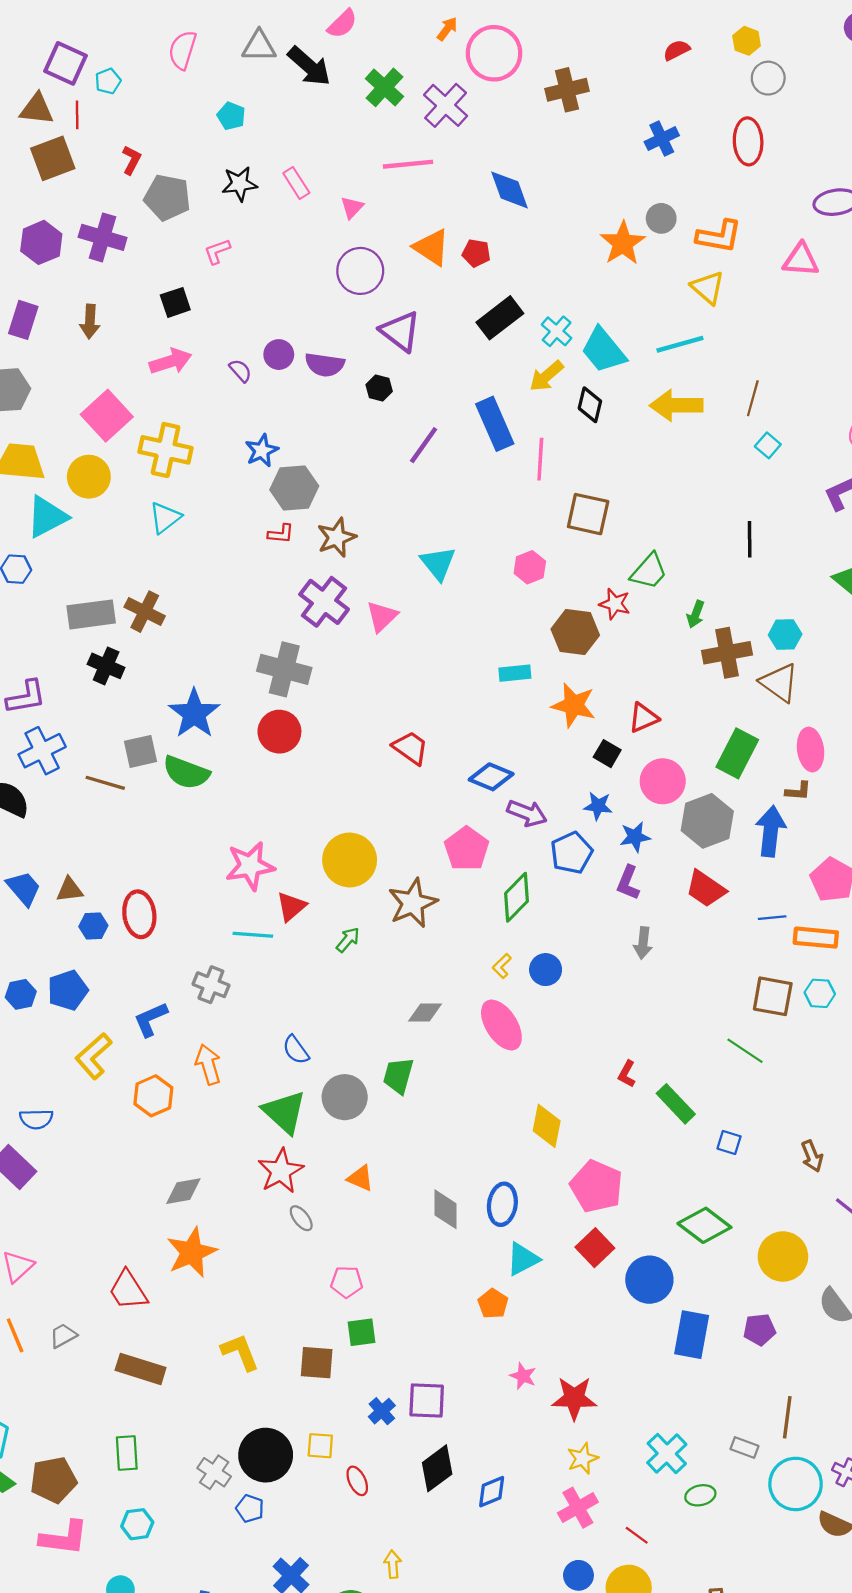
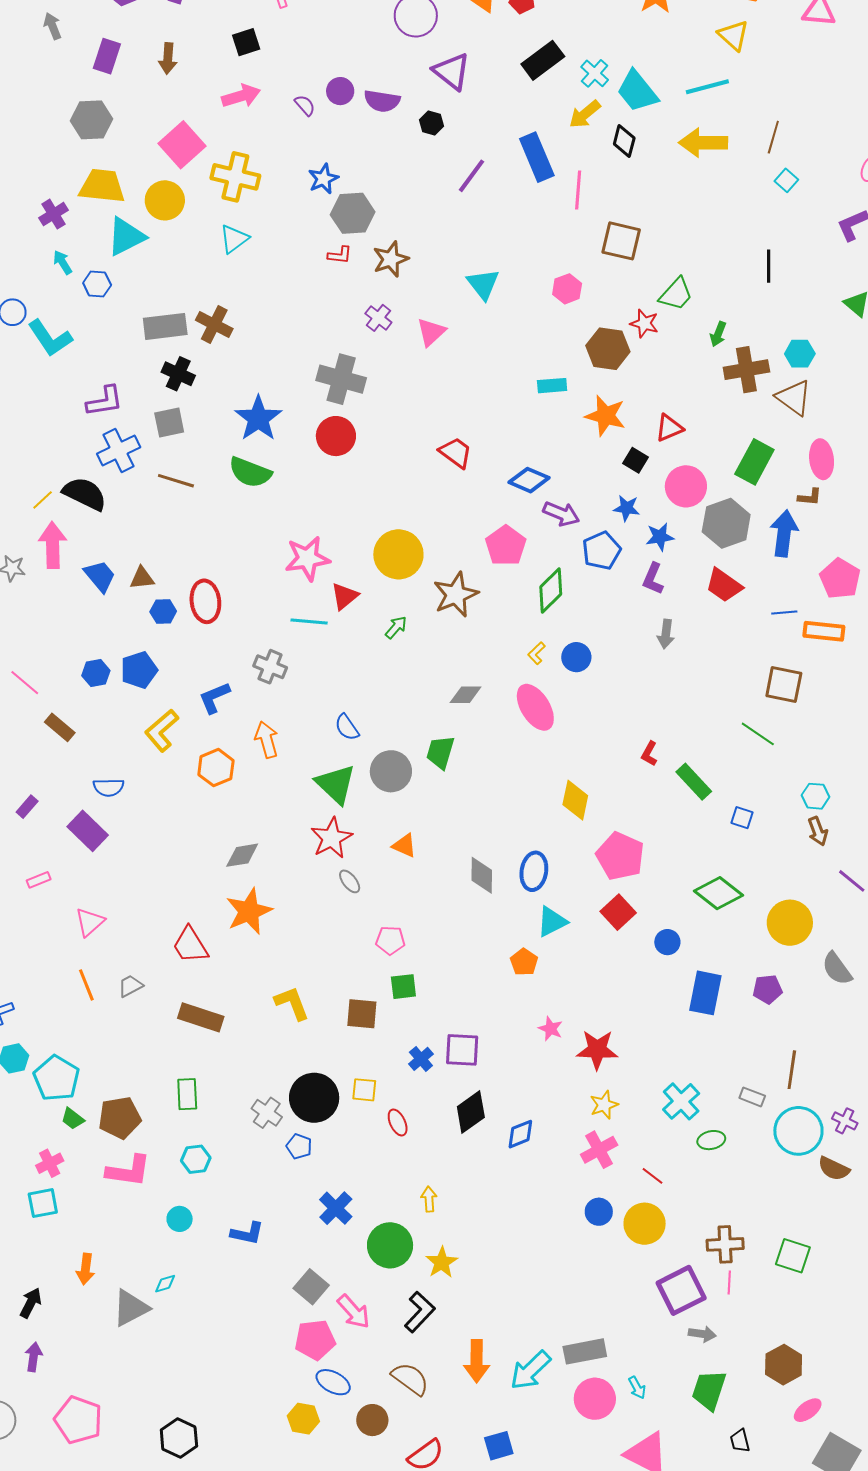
purple cross: (324, 602) -> (378, 318), size x0.6
gray square: (140, 751) -> (169, 423), moved
cyan hexagon: (820, 993) -> (816, 796), moved
blue circle: (649, 1280) -> (667, 942), size x0.6

